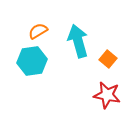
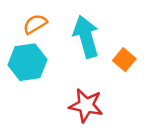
red star: (107, 95) -> (86, 105), moved

